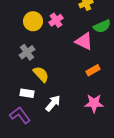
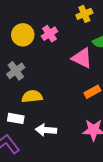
yellow semicircle: (41, 74) -> (32, 96), turned -54
white arrow: (53, 103) -> (46, 130), turned -126

